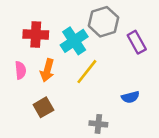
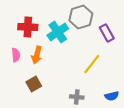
yellow line: (87, 72) -> (92, 64), moved
blue semicircle: (130, 97) -> (112, 96), moved

